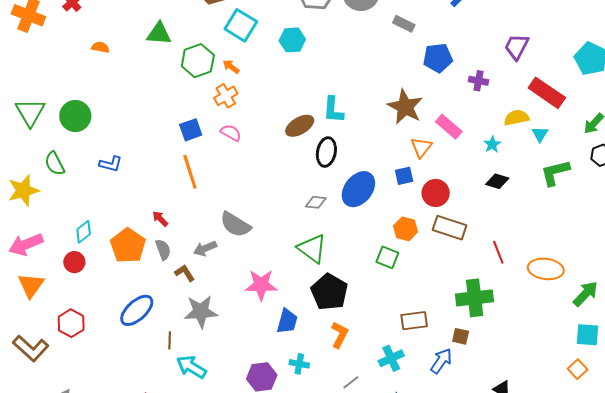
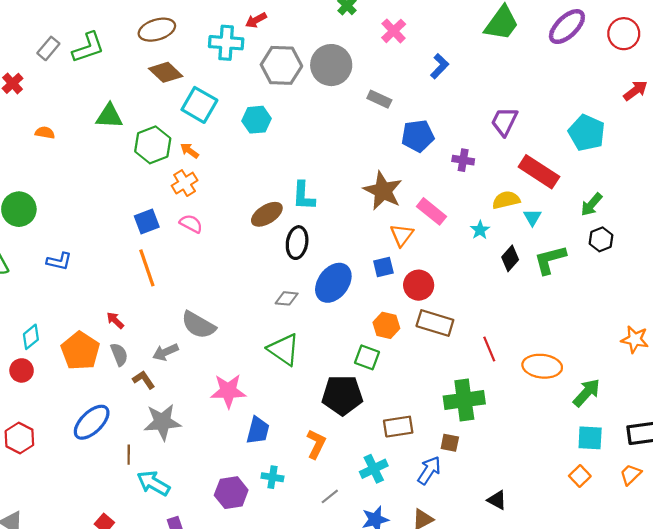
black diamond: (497, 181) -> (510, 258), moved, turned -65
black pentagon: (329, 292) -> (342, 395), moved, turned -30

